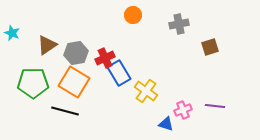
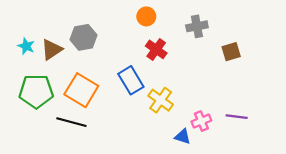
cyan star: (12, 33) -> (26, 46), moved
gray hexagon: (76, 53) -> (84, 37), moved
red cross: (105, 58) -> (156, 49), moved, turned -30

